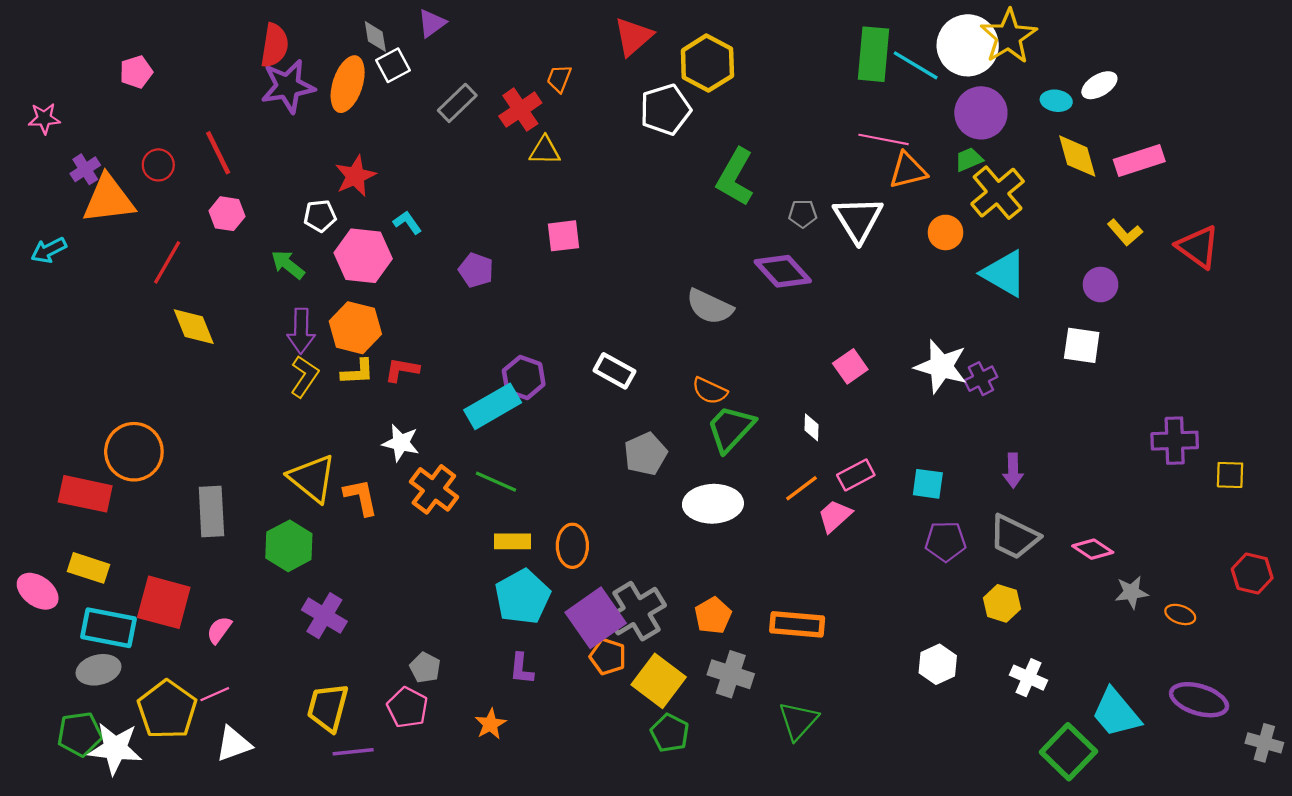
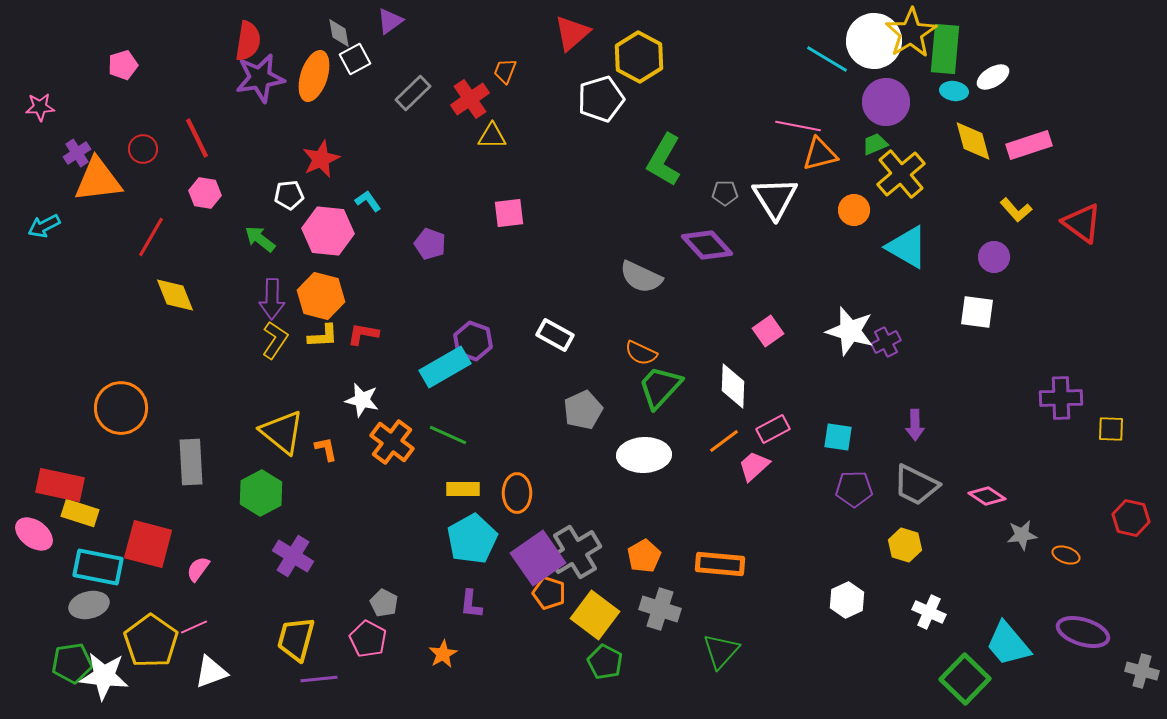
green rectangle: (874, 54) -> (945, 49), moved
white diamond: (812, 427) -> (733, 386), size x1.8
red rectangle: (85, 494) -> (60, 485), moved
orange L-shape: (361, 497) -> (326, 449), size x0.7

